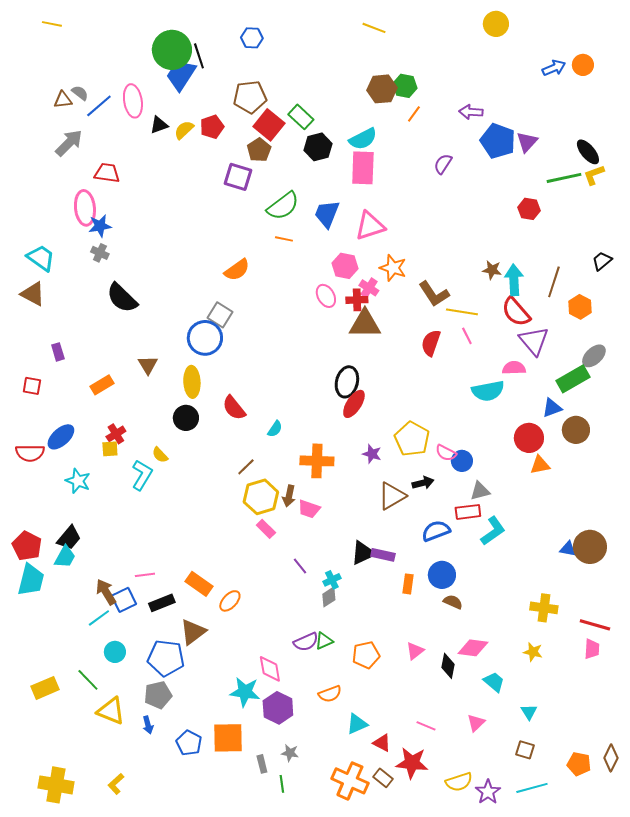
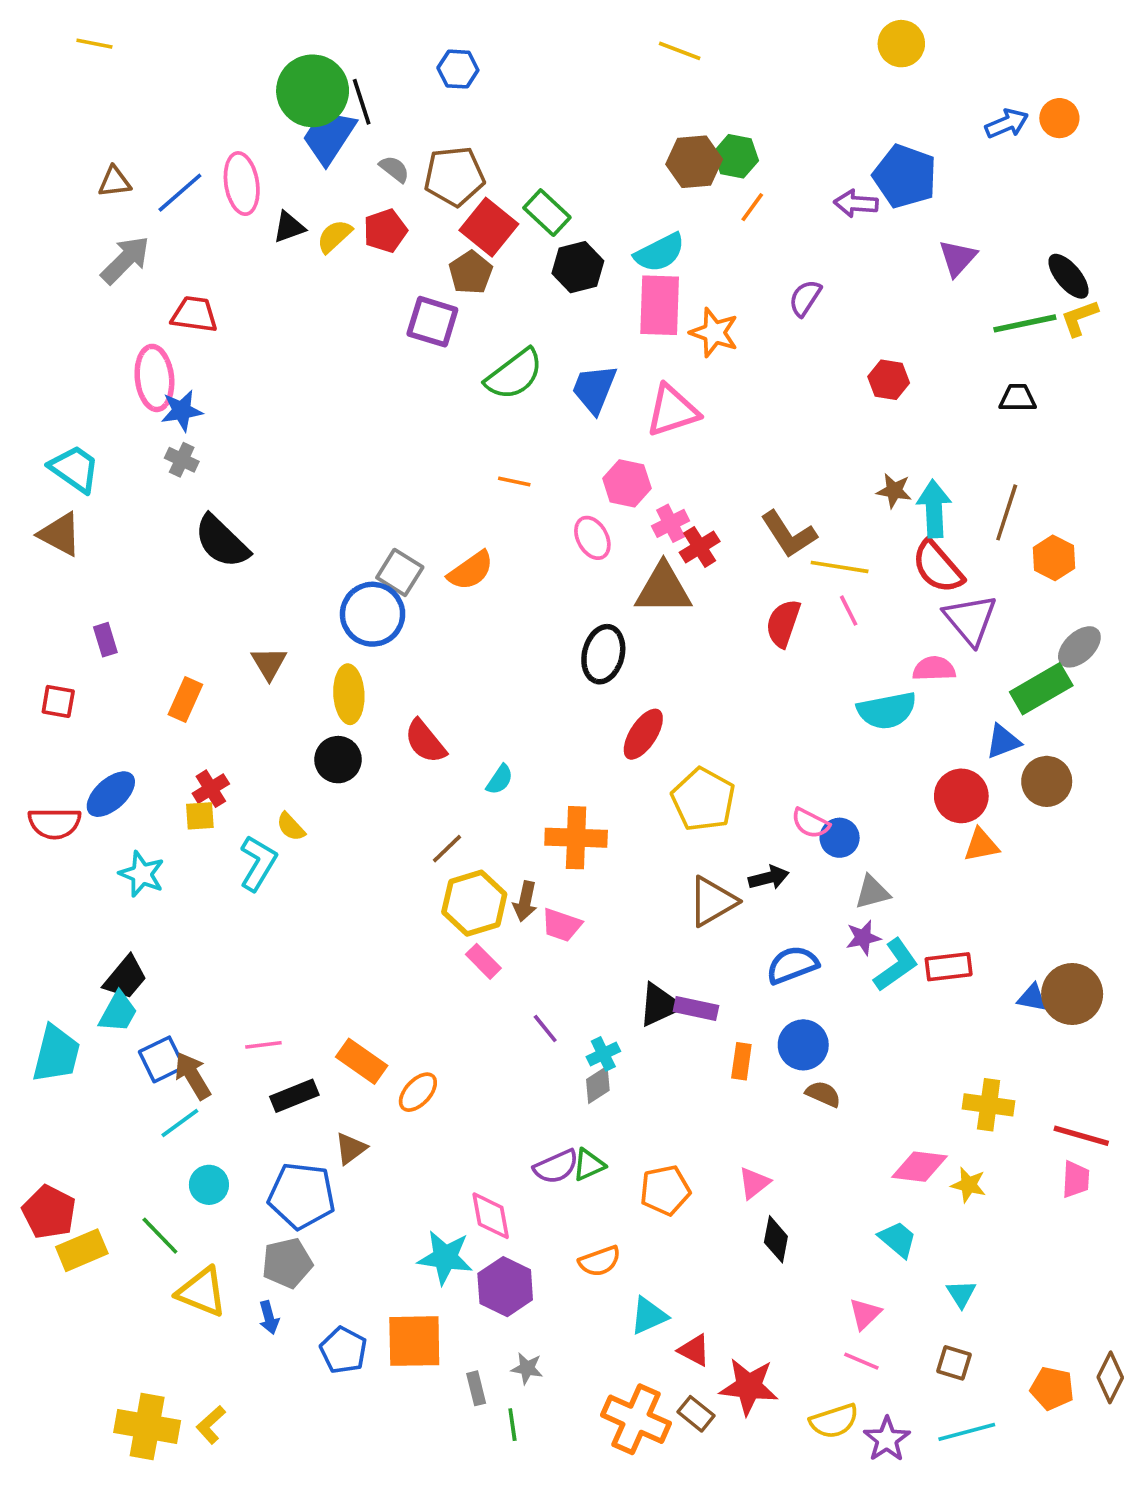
gray semicircle: (80, 93) -> (394, 169), moved
blue pentagon: (498, 141) -> (905, 176), moved
red hexagon: (529, 209) -> (889, 380), moved
orange line: (284, 239) -> (514, 482), moved
black trapezoid: (602, 261) -> (1018, 398), moved, turned 40
orange star: (393, 268) -> (714, 333), moved
orange semicircle: (237, 270) -> (471, 571), moved
pink cross: (369, 288) -> (671, 523), turned 30
red cross: (357, 300) -> (700, 547), moved, turned -30
black ellipse: (347, 382) -> (603, 654), moved
orange rectangle: (102, 385) -> (185, 700), turned -35
yellow pentagon: (412, 439) -> (703, 800), moved
purple star: (372, 454) -> (863, 938), moved, turned -30
red rectangle: (468, 512) -> (949, 967), moved
red pentagon: (27, 546) -> (49, 1212), moved
blue square: (124, 600) -> (162, 1059), moved
brown triangle: (193, 632) -> (351, 1148), size x0.7
pink diamond: (473, 648) -> (919, 1167), moved
black diamond: (448, 666) -> (776, 1239), moved
pink line: (426, 726) -> (861, 1361), moved
yellow cross: (56, 785) -> (147, 1426), moved

